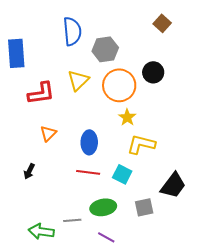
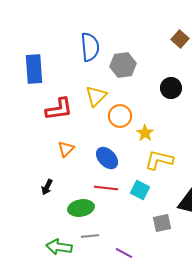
orange circle: (119, 85) -> (120, 116), moved, size x0.7
blue ellipse: (89, 142) -> (107, 158), turned -45
green ellipse: (103, 207) -> (81, 208), moved

